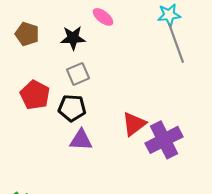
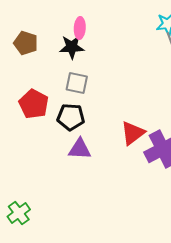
pink ellipse: (103, 17) -> (80, 28), moved, turned 55
gray square: (78, 74) -> (77, 83), turned 35

